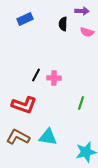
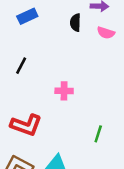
black line: (36, 75) -> (21, 66), moved
green line: (81, 103) -> (98, 134), moved

